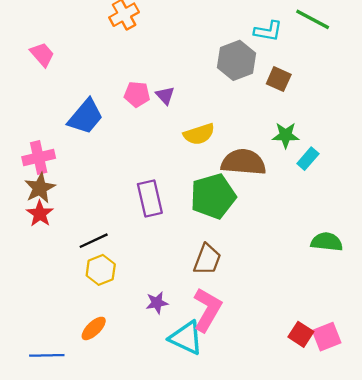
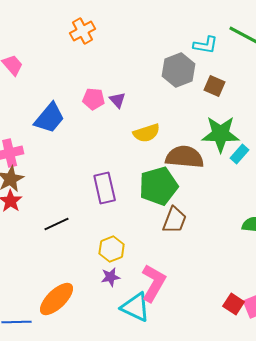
green star: (286, 135) -> (221, 134), size x1.6
brown trapezoid: (207, 259) -> (175, 220), moved
yellow hexagon: (101, 270) -> (112, 249), moved
orange ellipse: (94, 328) -> (57, 299), size x1.6

